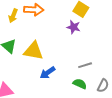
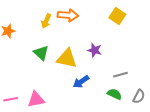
purple star: (73, 27) -> (95, 50), moved

